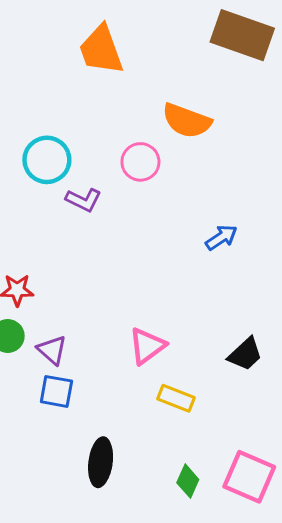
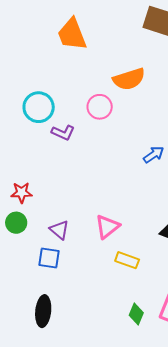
orange semicircle: (187, 121) -> (129, 79), turned -36
purple triangle: (52, 350) -> (59, 230), moved
black ellipse: (101, 462) -> (43, 311), moved

